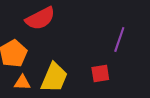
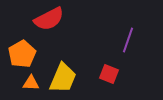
red square: (100, 74) -> (109, 74), turned 30

